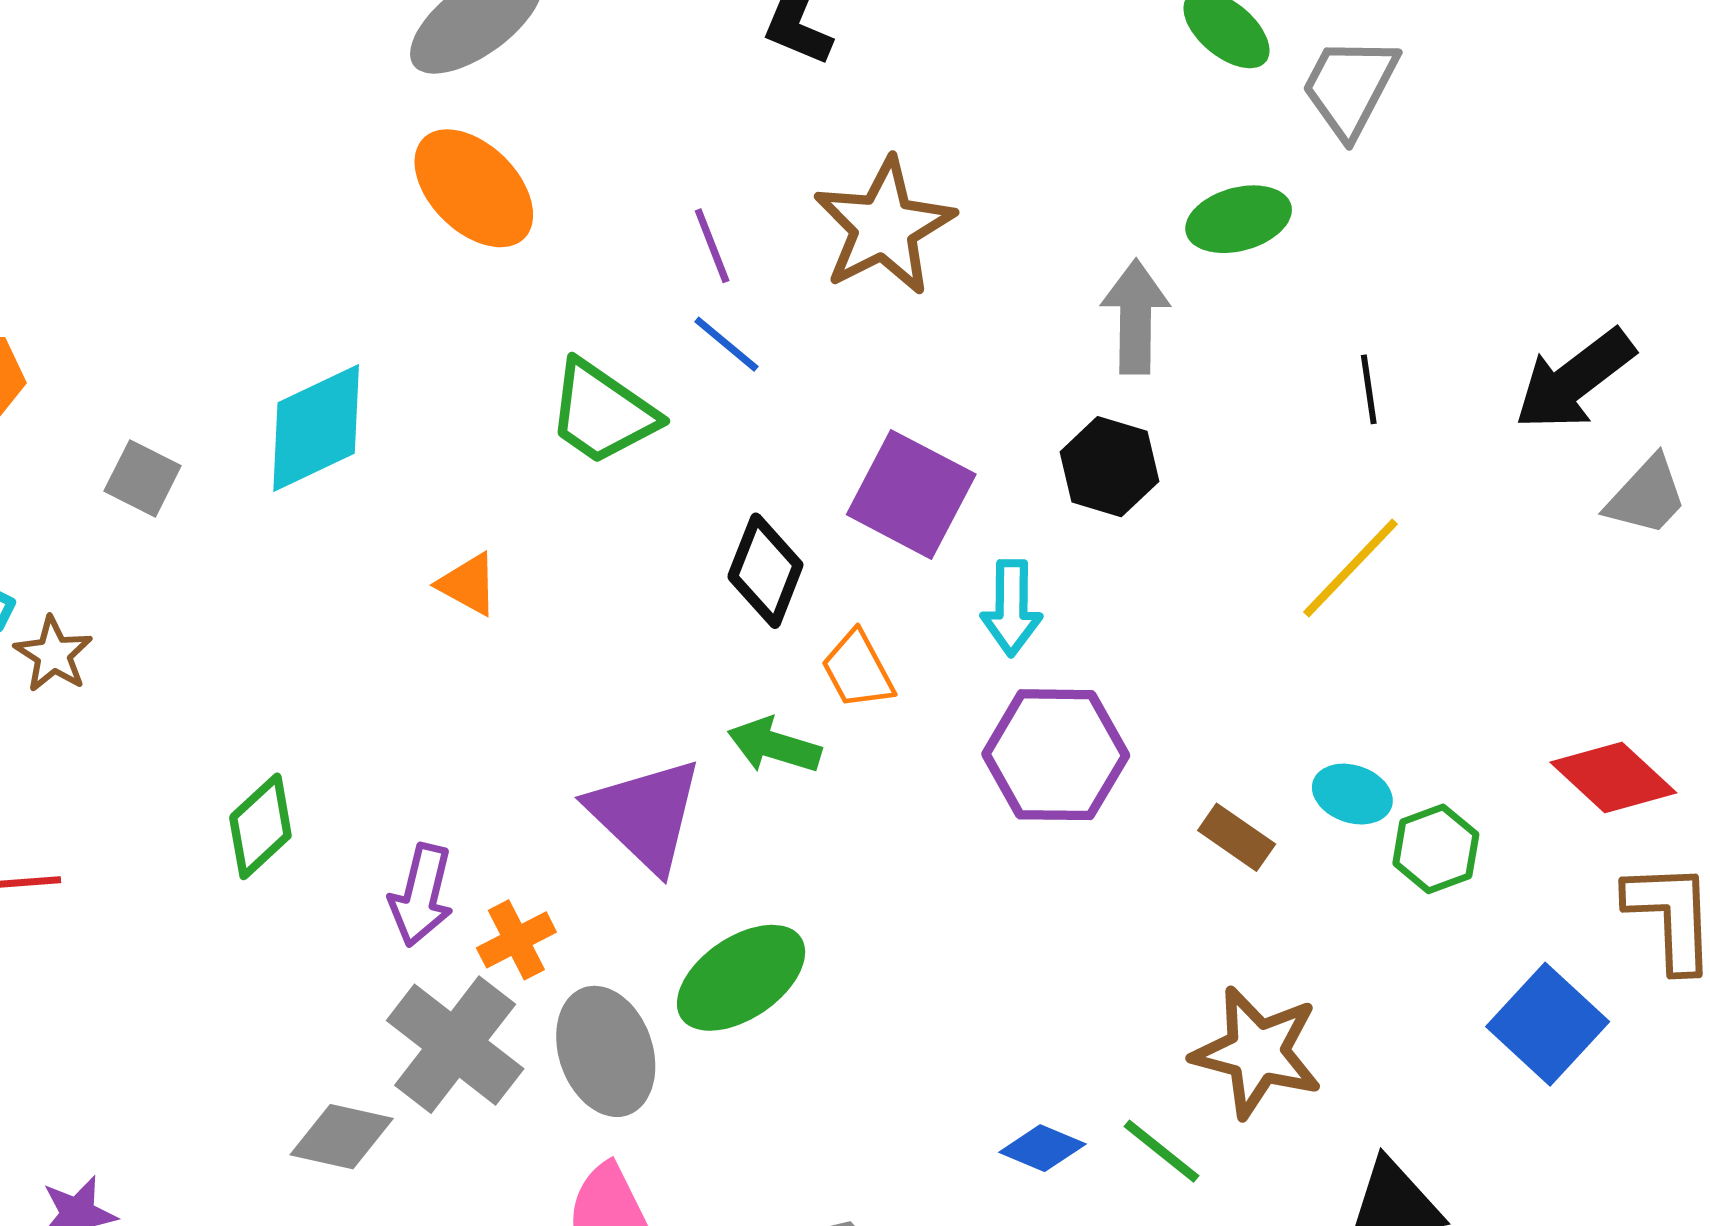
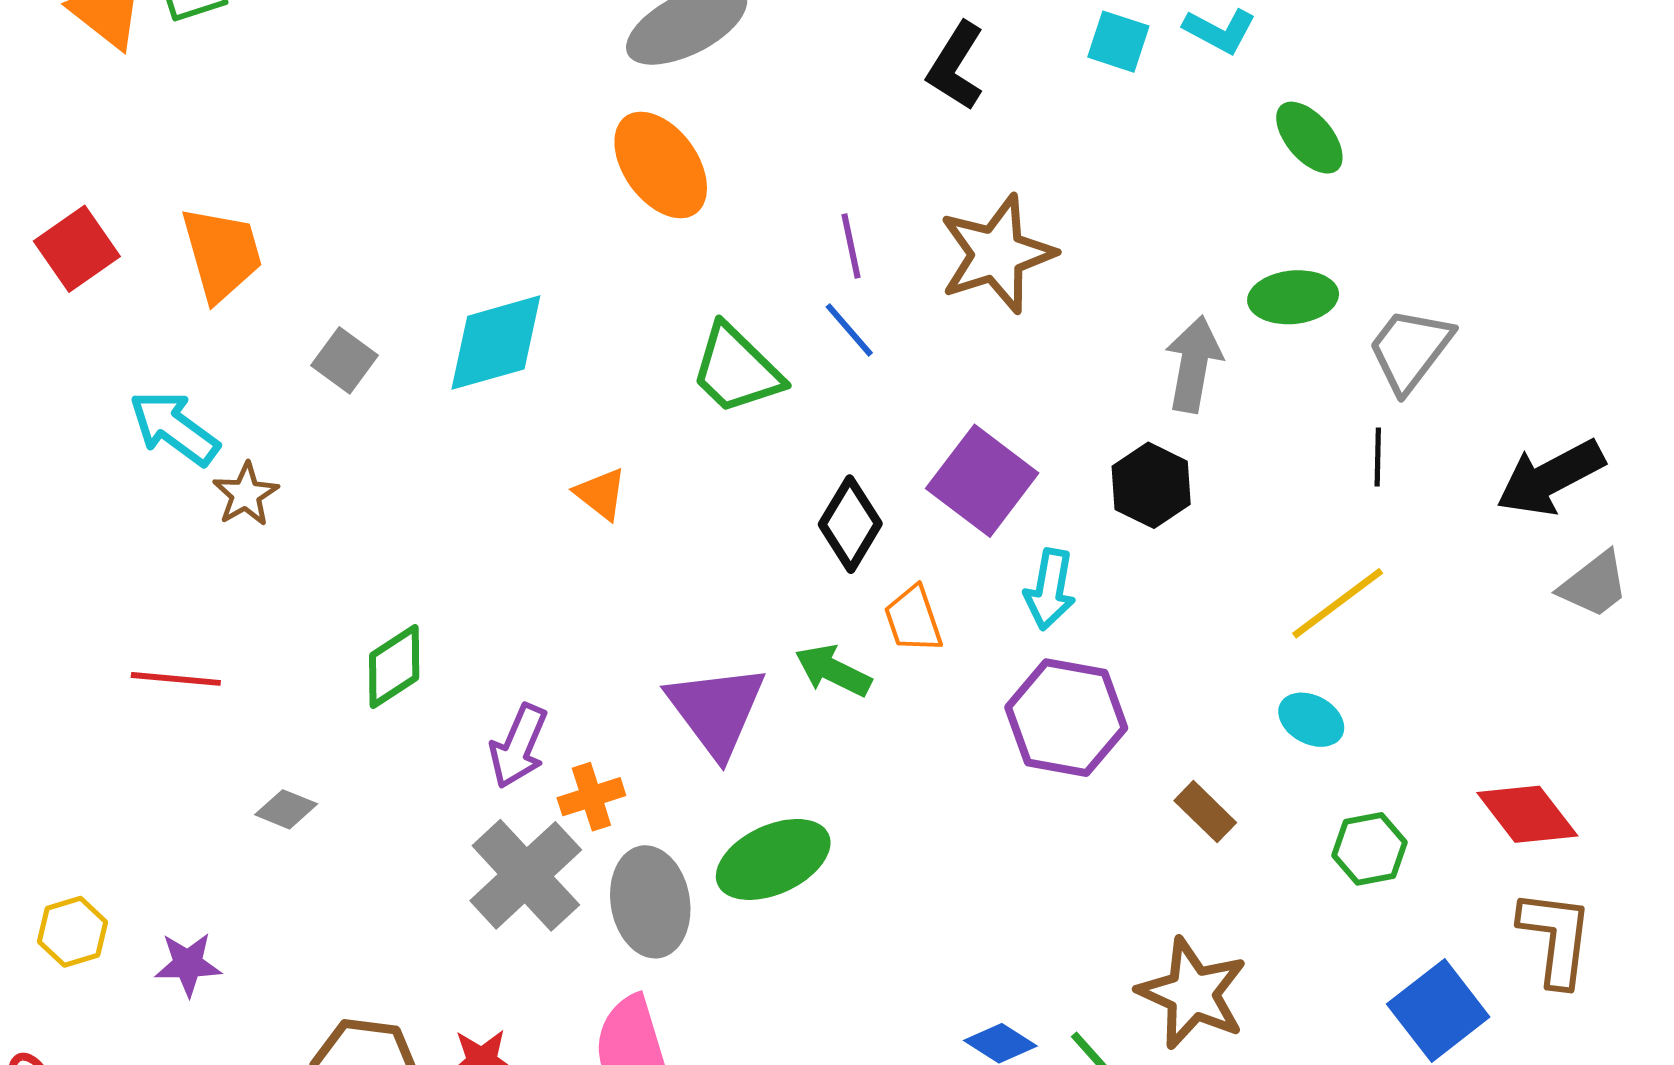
gray trapezoid: (1350, 87) -> (1410, 350), moved
cyan ellipse: (1352, 794) -> (1311, 720), moved
gray diamond: (342, 1137) -> (286, 809), moved, size x0.7

